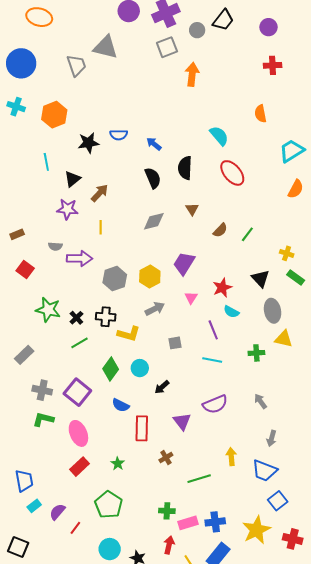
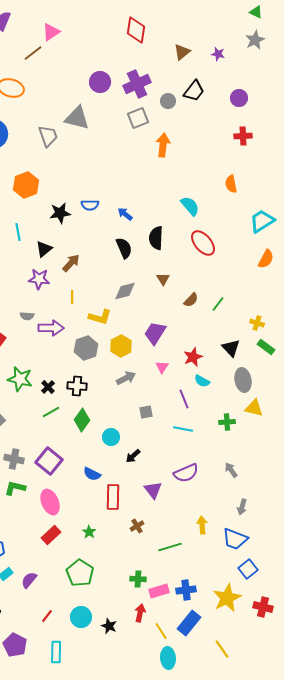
yellow L-shape: (129, 334) -> (100, 317), moved
green diamond: (111, 369) -> (82, 420), moved
red line: (75, 528) -> (47, 616), moved

